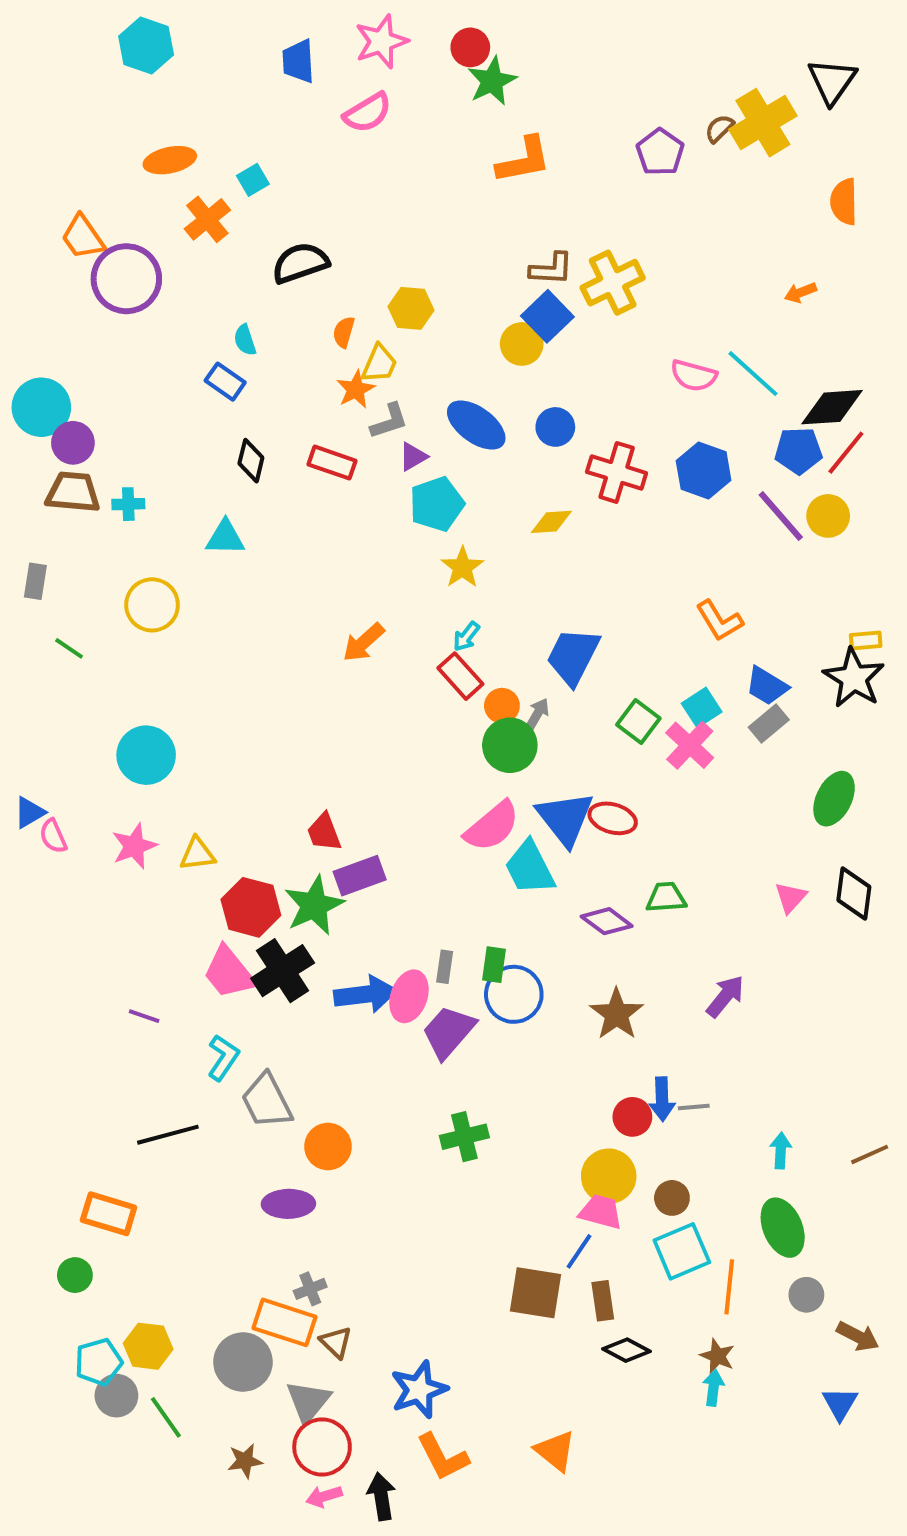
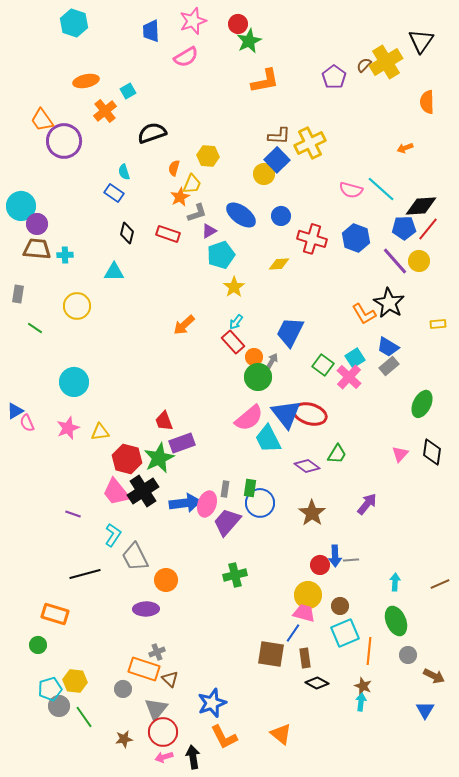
black star: (854, 678) -> (389, 303), moved
red ellipse: (613, 818) -> (310, 414), size x1.4
green trapezoid: (666, 897) -> (337, 454), turned 125
gray circle: (243, 1362) -> (123, 689), size x0.6

